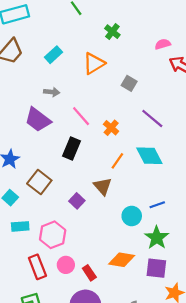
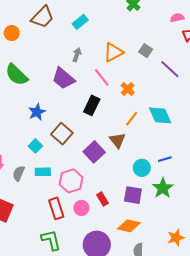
orange triangle: (94, 63) -> (113, 52), moved
gray arrow: (52, 92) -> (77, 55), turned -80
purple line: (152, 118) -> (170, 69), moved
purple square: (77, 201) -> (94, 152), size x1.5
orange diamond: (122, 260) -> (129, 226), moved
purple square: (156, 268) -> (133, 195), moved
red rectangle: (89, 273) -> (102, 199), moved

